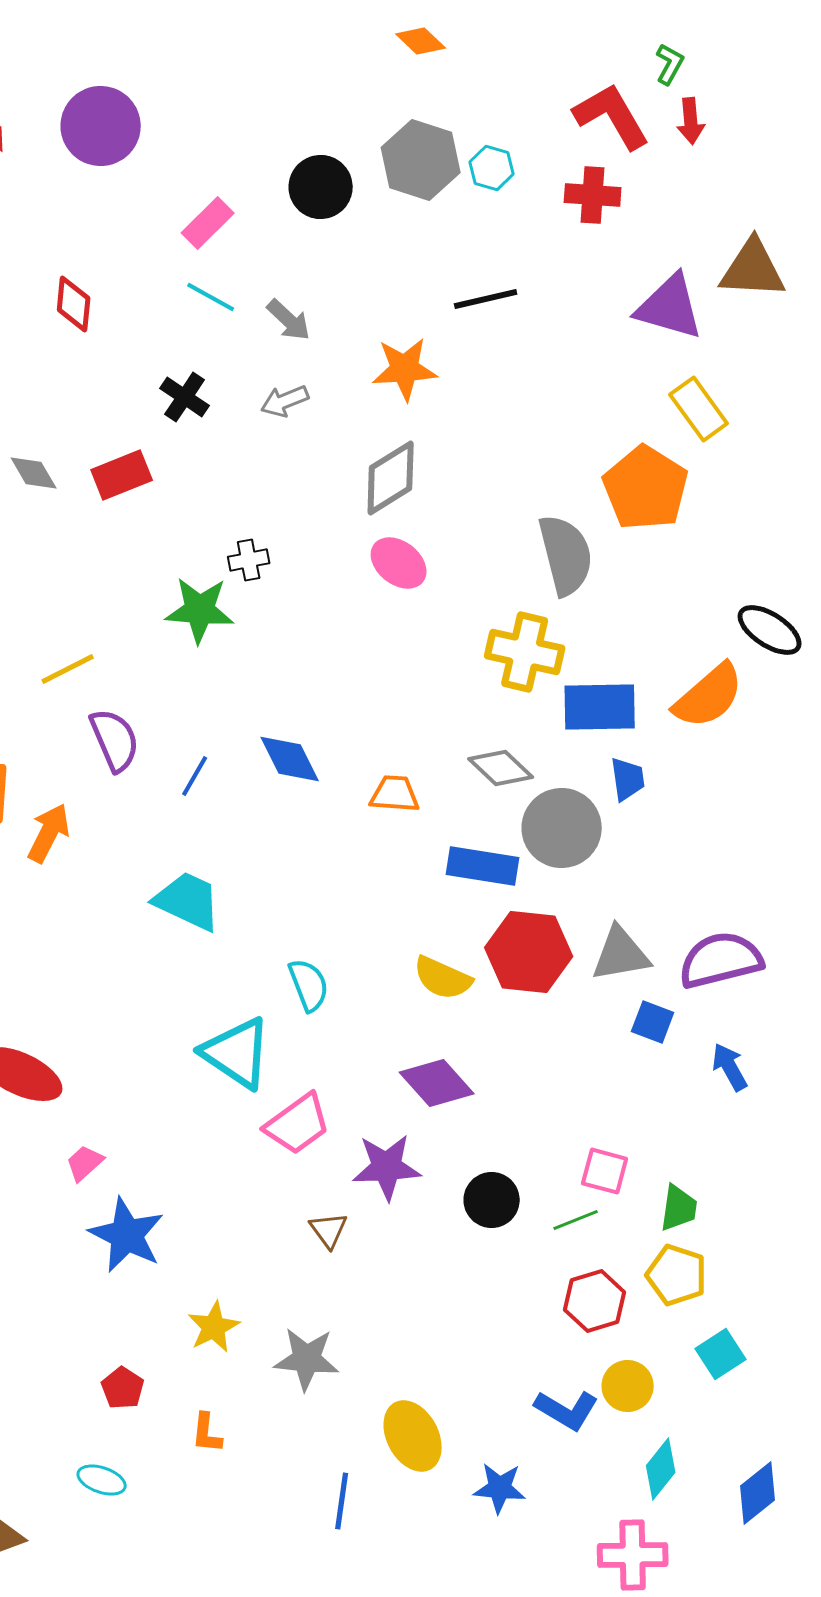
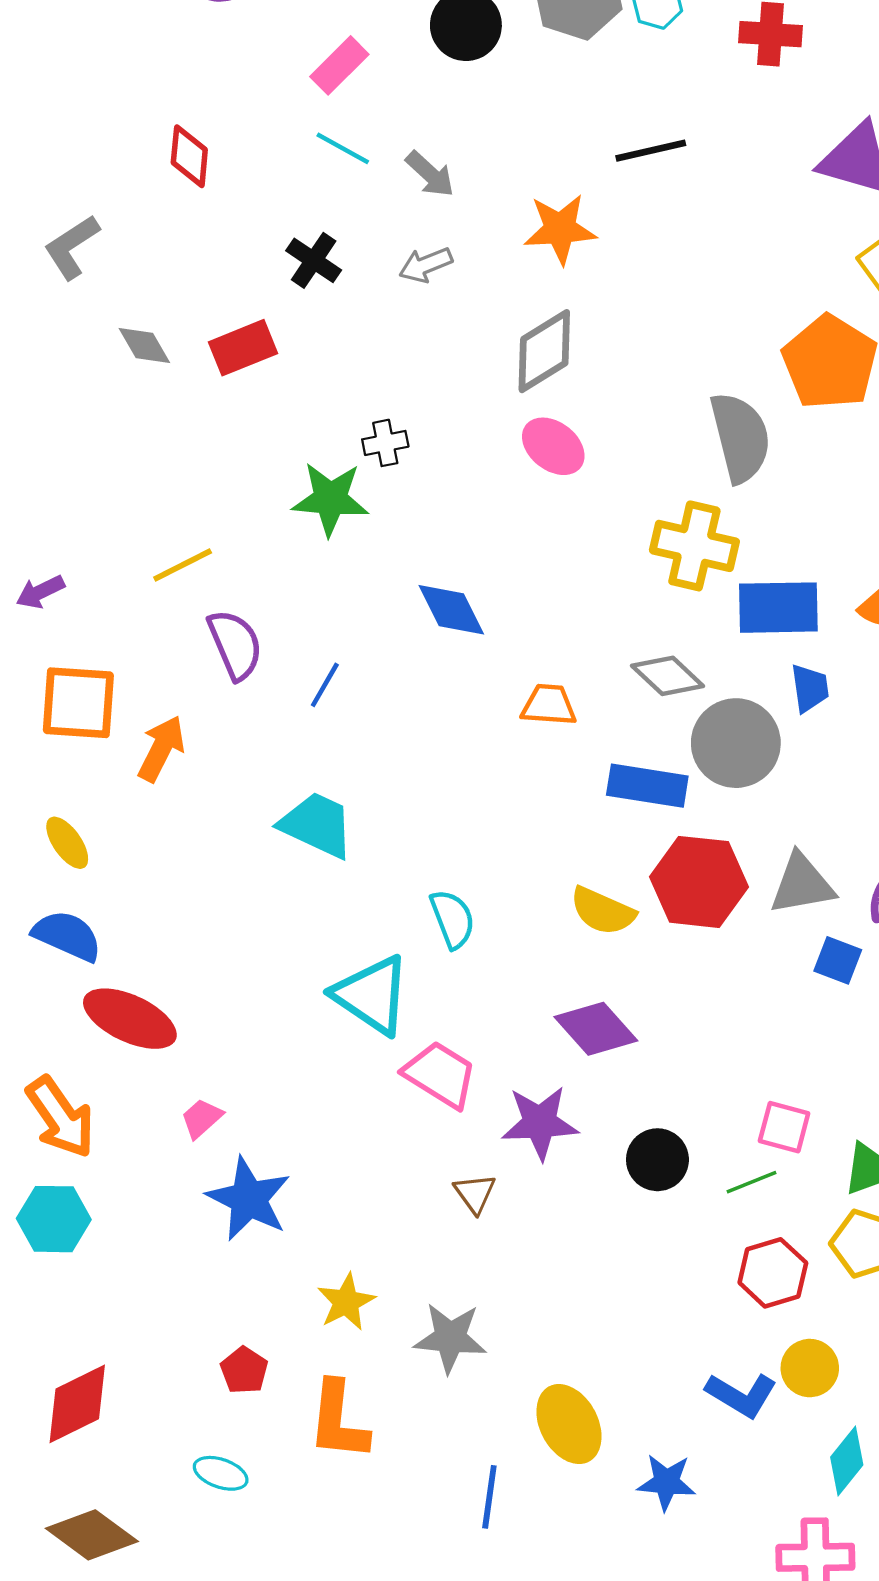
blue diamond: (290, 759) -> (451, 610), moved
pink trapezoid: (298, 1124) -> (440, 1075), turned -112
orange L-shape: (207, 1433) -> (338, 1421), size x1.8

